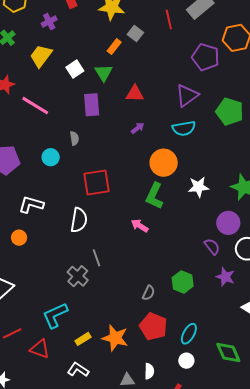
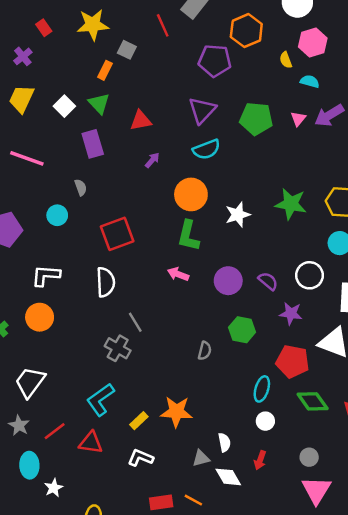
purple circle: (228, 223) -> (228, 281), moved
orange circle: (19, 238) -> (40, 317), size x1.5
red pentagon: (153, 326) -> (293, 361), moved

